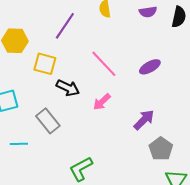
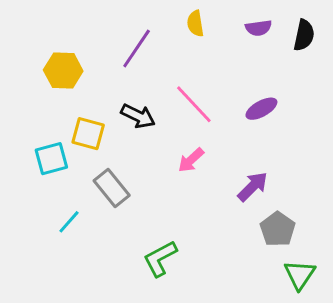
yellow square: (45, 64) -> (88, 134), moved
black arrow: (68, 88) -> (138, 116), moved
cyan line: (19, 144) -> (69, 222), turned -48

